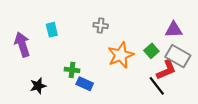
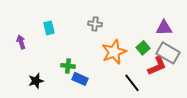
purple arrow: (22, 44) -> (21, 42), size x0.6
black line: (157, 86) -> (132, 83), moved

